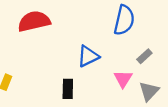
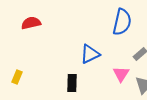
red semicircle: (34, 21) -> (31, 23), moved, size x0.7

